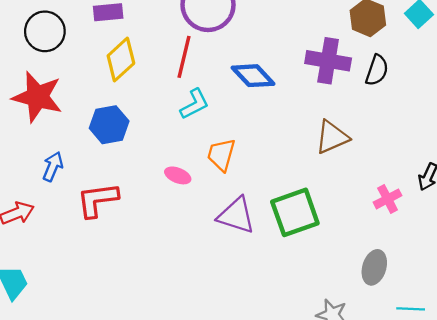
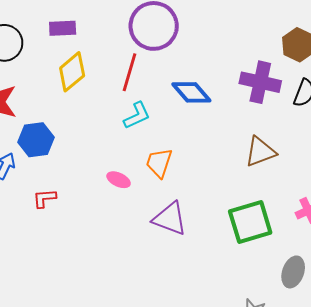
blue hexagon: (109, 125) -> (36, 140), moved
red L-shape: (97, 200) -> (45, 198), size x0.6
green square: (295, 212) -> (250, 222), moved

